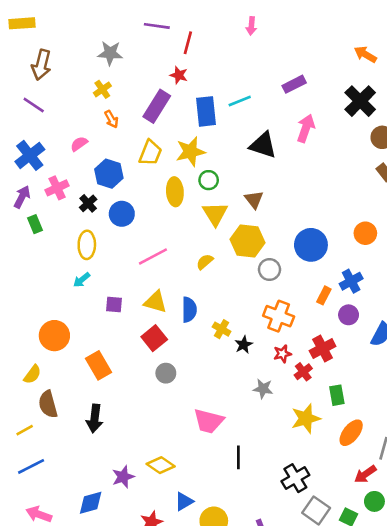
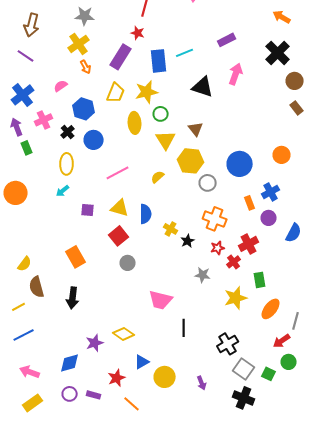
yellow cross: (102, 89) -> (79, 44), size x1.5
purple arrow: (22, 197) -> (17, 127), turned -48
orange rectangle: (324, 295) -> (250, 203), turned -48
orange circle: (54, 336) -> (16, 193), moved

